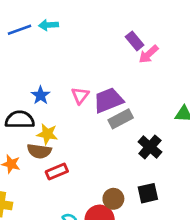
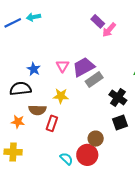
yellow star: (47, 134) -> (61, 96), moved
red rectangle: (57, 171) -> (52, 123), turned -42
black square: (148, 193) -> (120, 122), moved

